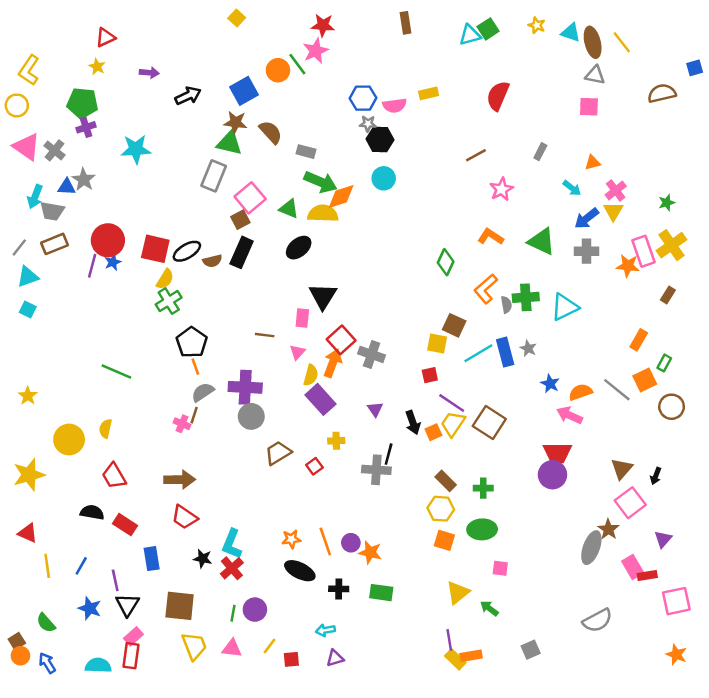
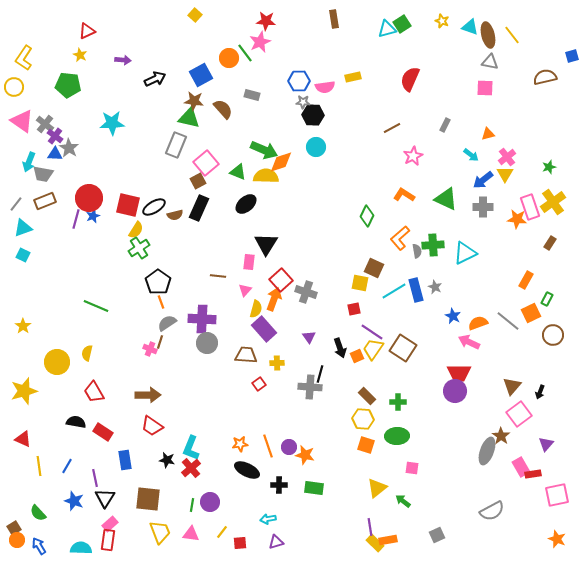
purple cross: (86, 127) -> (55, 136), moved, turned -35
gray rectangle: (306, 152) -> (252, 95), moved
brown trapezoid: (278, 453) -> (246, 355), moved, turned 35

